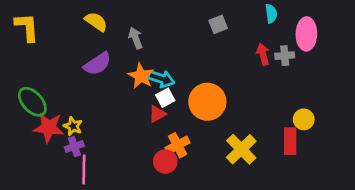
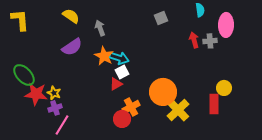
orange circle: (207, 102) -> (163, 92), moved
pink line: (84, 170) -> (62, 125), turned 30

